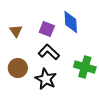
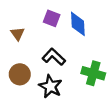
purple square: (47, 29) -> (52, 18), moved

